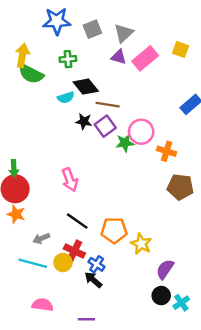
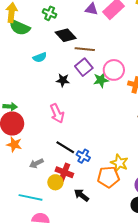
green cross: (68, 59) -> (50, 13), turned 32
cyan semicircle: (66, 98) -> (40, 57), moved
black star: (84, 121) -> (63, 80), moved
green arrow: (14, 168) -> (10, 107), turned -80
orange pentagon: (114, 230) -> (108, 177), moved
cyan line: (33, 263) -> (30, 197), moved
blue cross: (97, 264) -> (83, 156), moved

